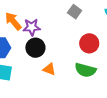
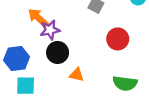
orange arrow: (13, 21) -> (38, 18), moved
green semicircle: (85, 70) -> (125, 83), moved

